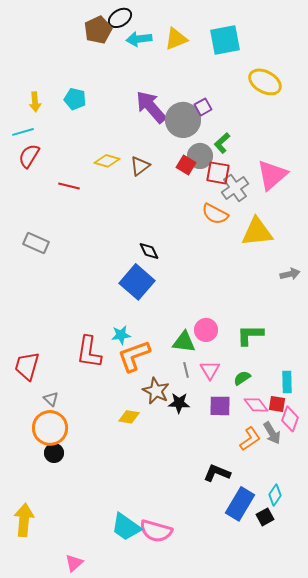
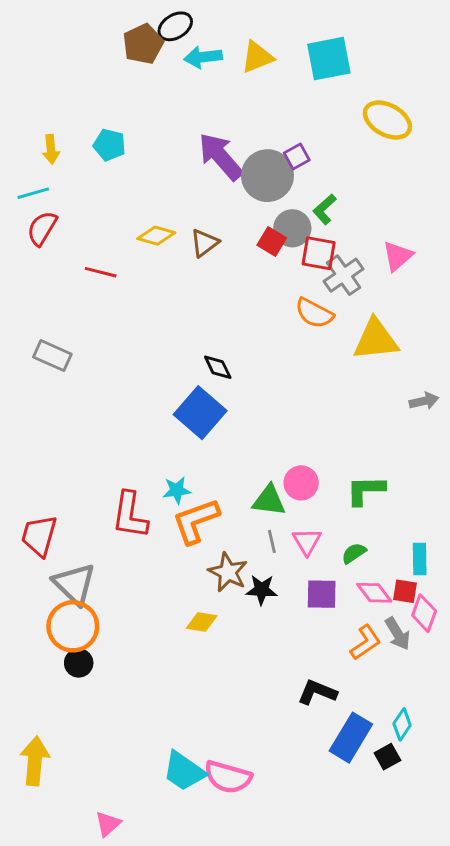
pink triangle: (272, 175) -> (398, 256), size x0.7
gray triangle: (51, 399) -> (74, 584), size x2.0
yellow diamond: (129, 417) -> (202, 622), moved

